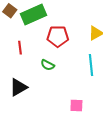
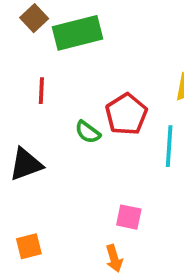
red pentagon: (58, 36) -> (126, 114), moved, turned 30

